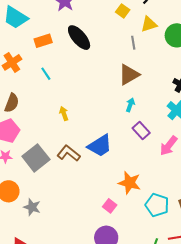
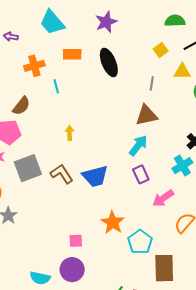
gray line: (133, 43) -> (152, 83), moved
cyan line: (46, 74) -> (56, 86), moved
cyan arrow: (130, 105) -> (138, 146), size x1.5
cyan pentagon: (157, 205) -> (140, 242), moved
pink square: (110, 206) -> (76, 241), moved, turned 32

